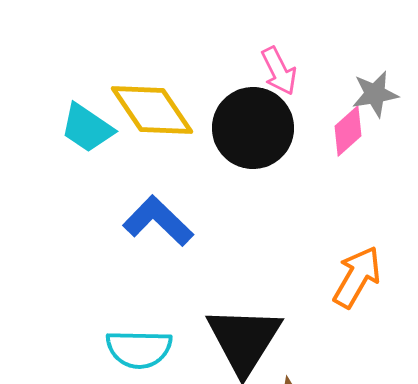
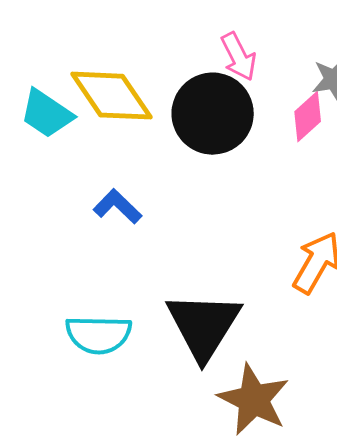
blue L-shape: (158, 221) -> (118, 207), size x0.7

